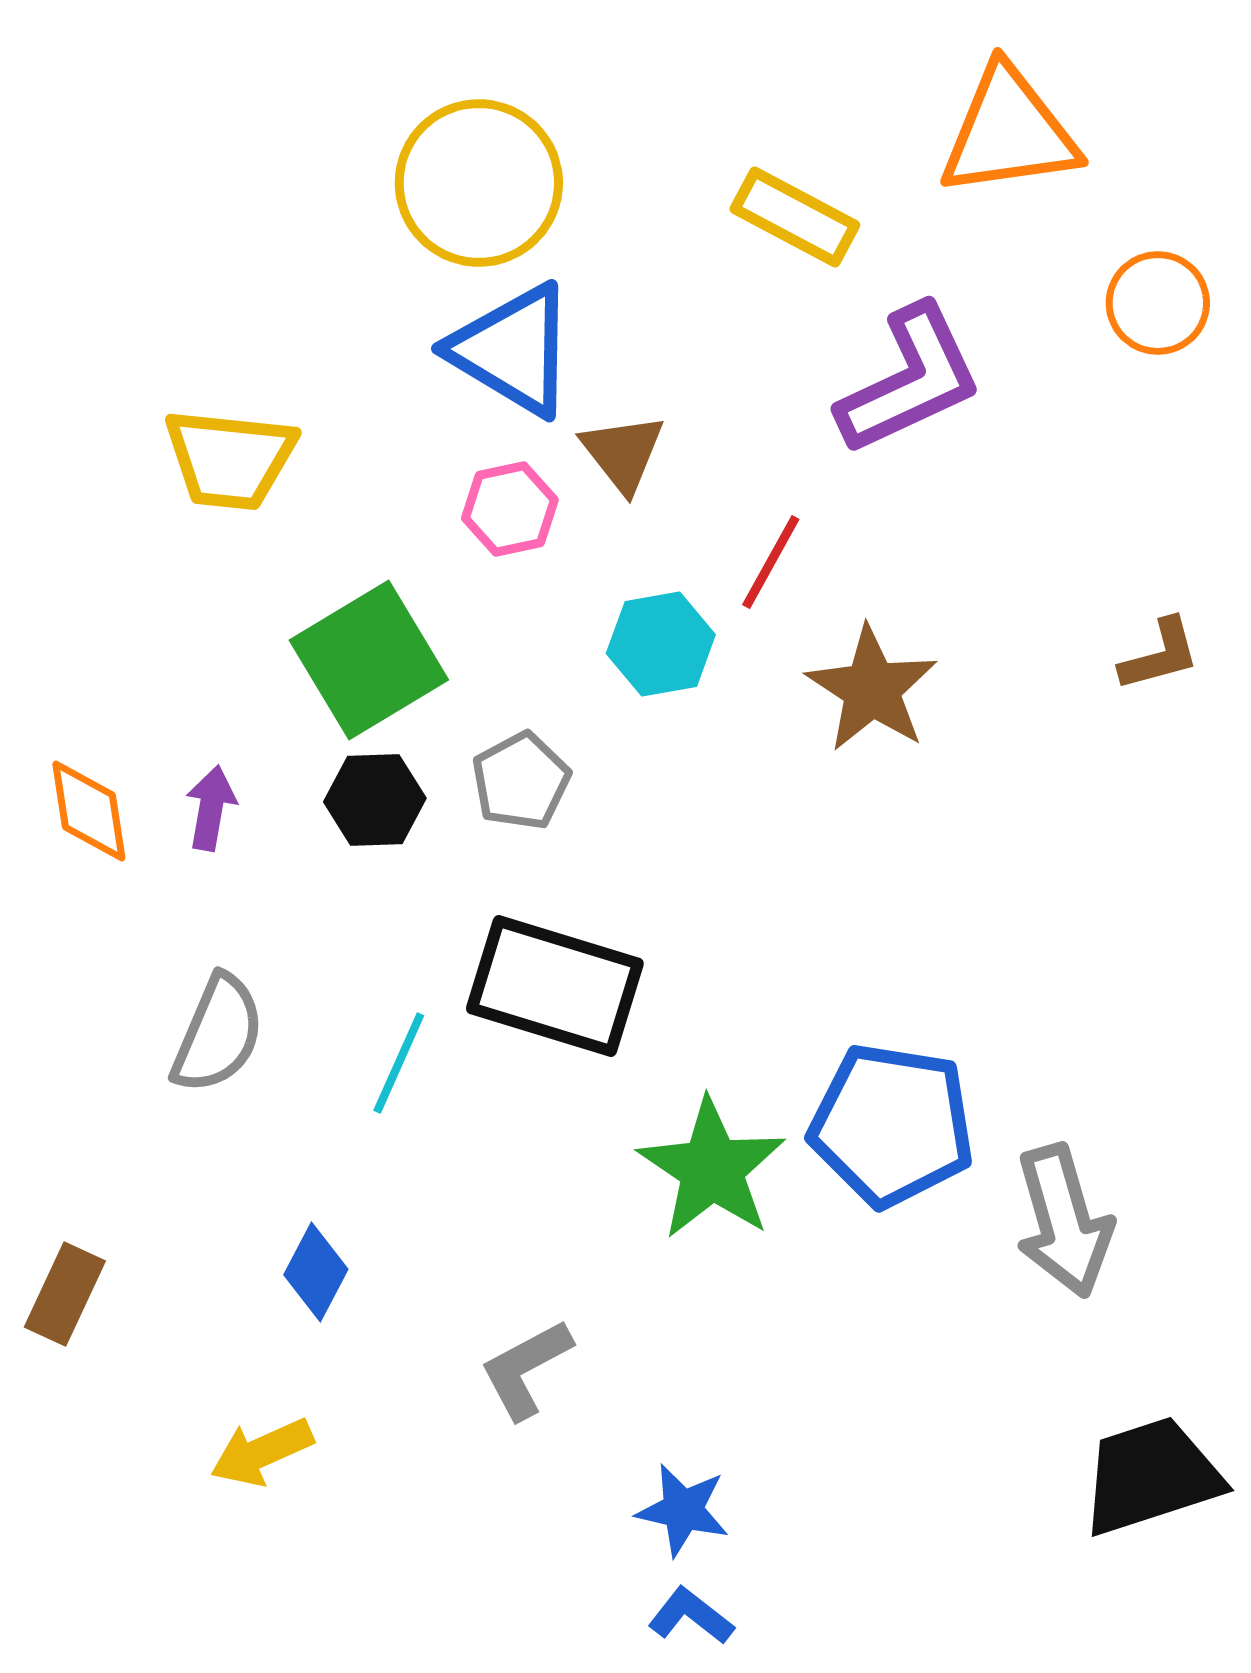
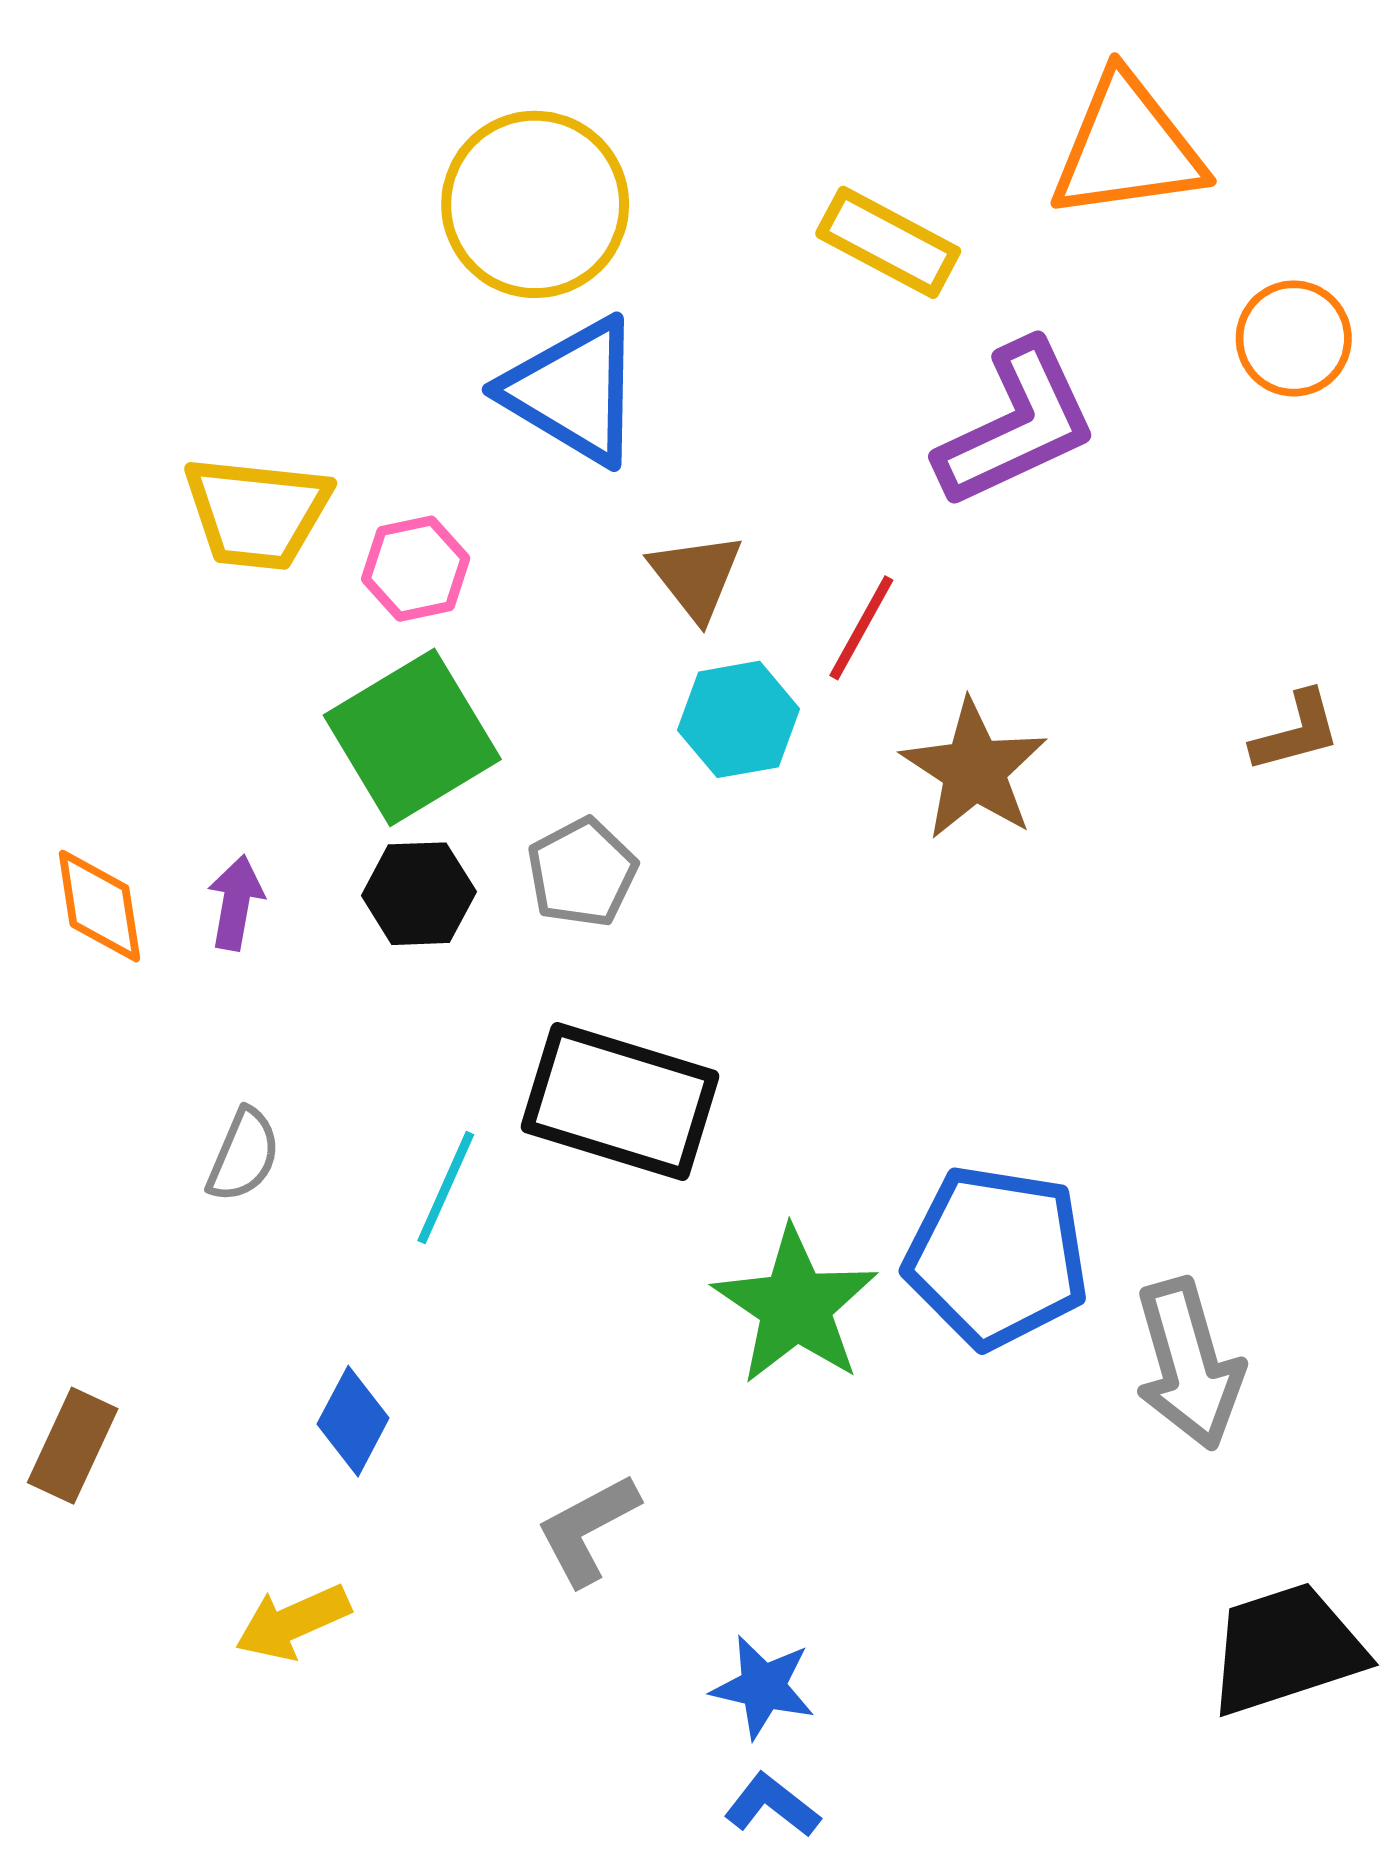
brown triangle: (623, 453) -> (696, 576), moved
pink hexagon: (510, 509) -> (416, 569), moved
gray semicircle: (218, 1034) -> (244, 1155), size x0.7

